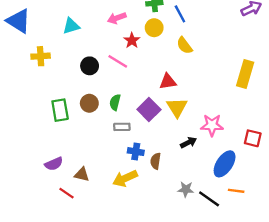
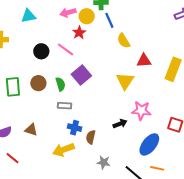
blue line: (180, 14) -> (109, 20), moved
yellow circle: (154, 28) -> (87, 16), moved
red triangle: (168, 82) -> (144, 61), moved
green semicircle: (115, 102) -> (60, 84), turned 144
yellow triangle: (177, 107) -> (125, 81), moved
purple square: (149, 110) -> (81, 75), moved
brown triangle: (82, 175) -> (31, 130), moved
gray star: (186, 189) -> (103, 162), moved

